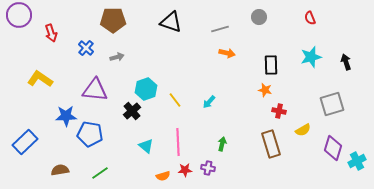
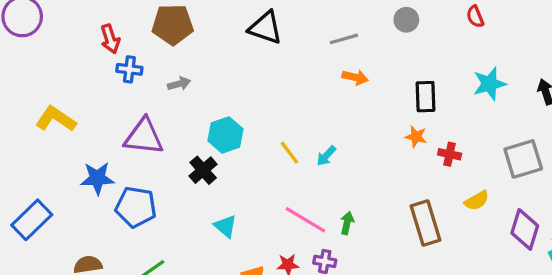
red semicircle: (310, 18) -> (475, 17), moved
red arrow: (51, 33) -> (110, 39), moved
blue cross: (86, 48) -> (129, 69), turned -35
yellow line: (175, 100) -> (289, 153), moved
red cross: (279, 111) -> (450, 154), moved
pink line: (178, 142) -> (305, 220), moved, turned -56

